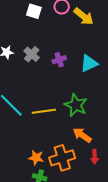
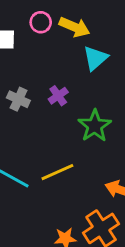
cyan triangle: (89, 63) -> (95, 58), moved
green star: (76, 105) -> (95, 126), moved, turned 30

